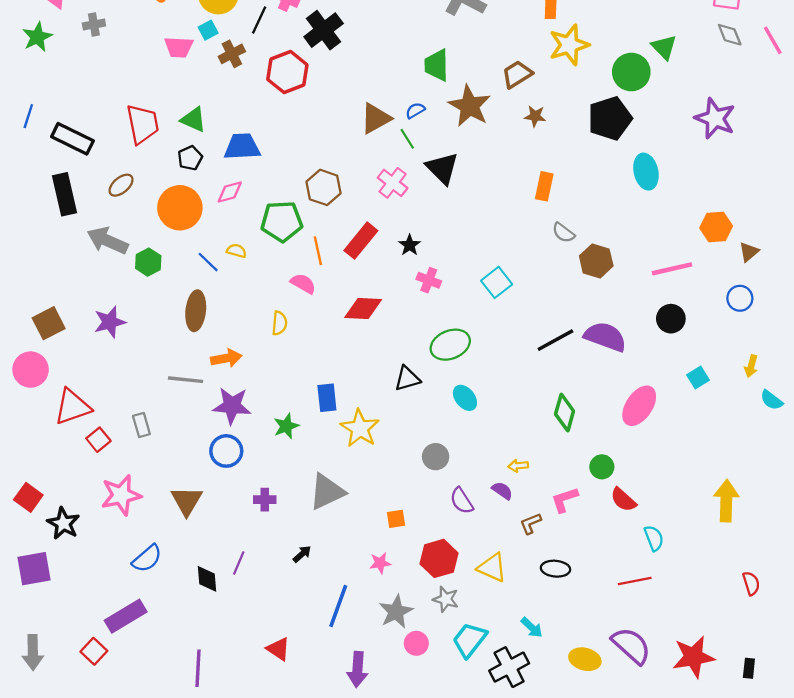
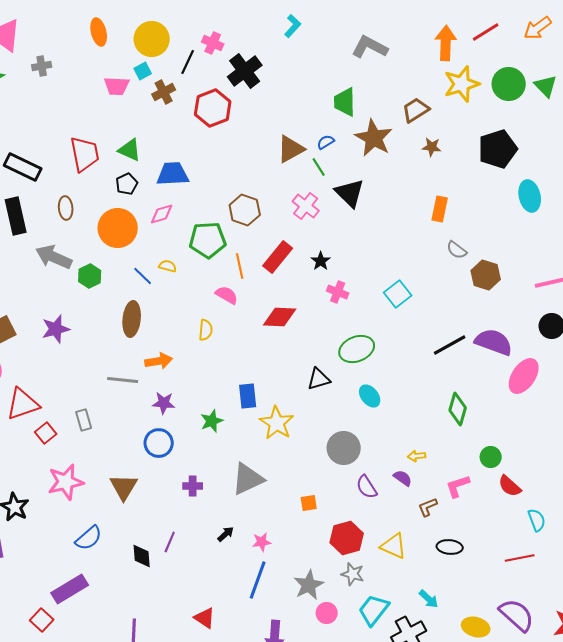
green circle: (631, 72) -> (509, 84), moved
brown ellipse: (121, 185) -> (66, 208), turned -55
purple star: (232, 406) -> (164, 403), size x0.7
pink ellipse: (639, 406) -> (524, 376), moved
gray circle: (436, 457) -> (344, 448), size x1.4
pink star: (380, 563) -> (262, 542), moved

